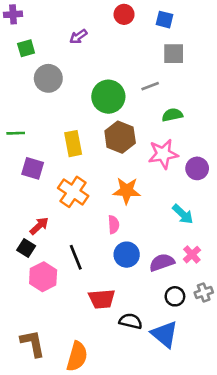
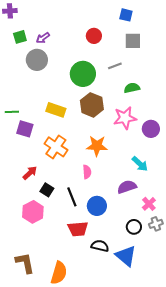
red circle: (124, 14) -> (94, 36), moved
purple arrow: (78, 37) -> (43, 38), moved
green line: (16, 133) -> (12, 112), moved
yellow rectangle: (73, 144) -> (56, 110), turned -60
black square: (26, 248) -> (47, 190), moved
blue circle: (127, 255) -> (97, 206), moved
pink cross: (192, 255) -> (149, 204), moved
black line: (76, 257) -> (72, 197), moved
purple semicircle: (162, 262) -> (127, 187), moved

